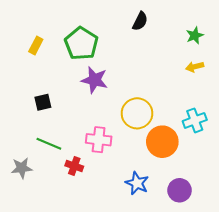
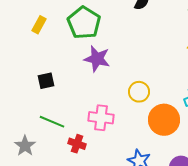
yellow circle: (137, 113) -> (139, 92), size x0.7
gray star: (22, 168) -> (25, 146), turned -30

